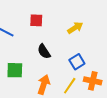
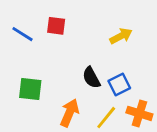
red square: (36, 20) -> (56, 26), moved
black semicircle: (44, 51) -> (91, 78), moved

